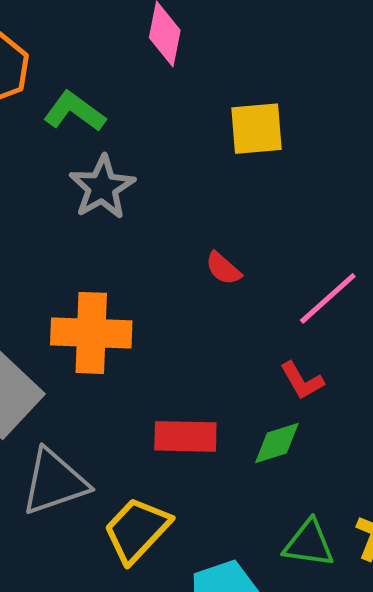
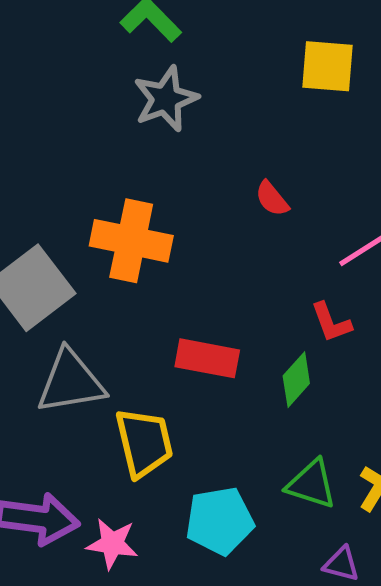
green diamond: (277, 443) -> (296, 380), turned -40
yellow trapezoid: (137, 530) -> (144, 443), turned 114

